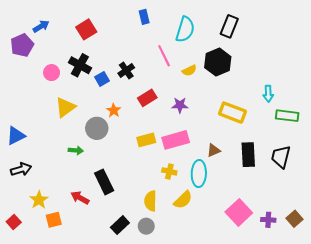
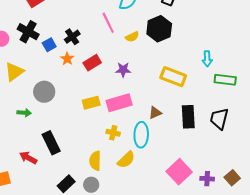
orange star: (114, 110) -> (67, 59), moved

